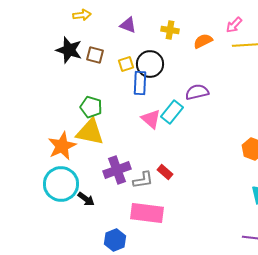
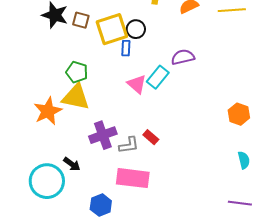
yellow square: (126, 64) -> (112, 29), size x2.0
black circle: (150, 64) -> (136, 29), size x0.7
blue rectangle: (140, 83) -> (126, 48), size x0.7
cyan circle: (61, 184) -> (47, 181), moved

